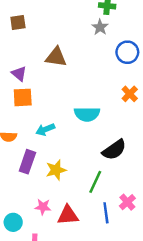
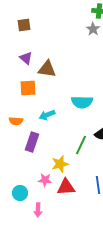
brown triangle: (56, 57) -> (47, 69), moved
purple triangle: (19, 74) -> (26, 58), moved
yellow star: (56, 170) -> (60, 164), moved
green line: (95, 182) -> (81, 145), moved

